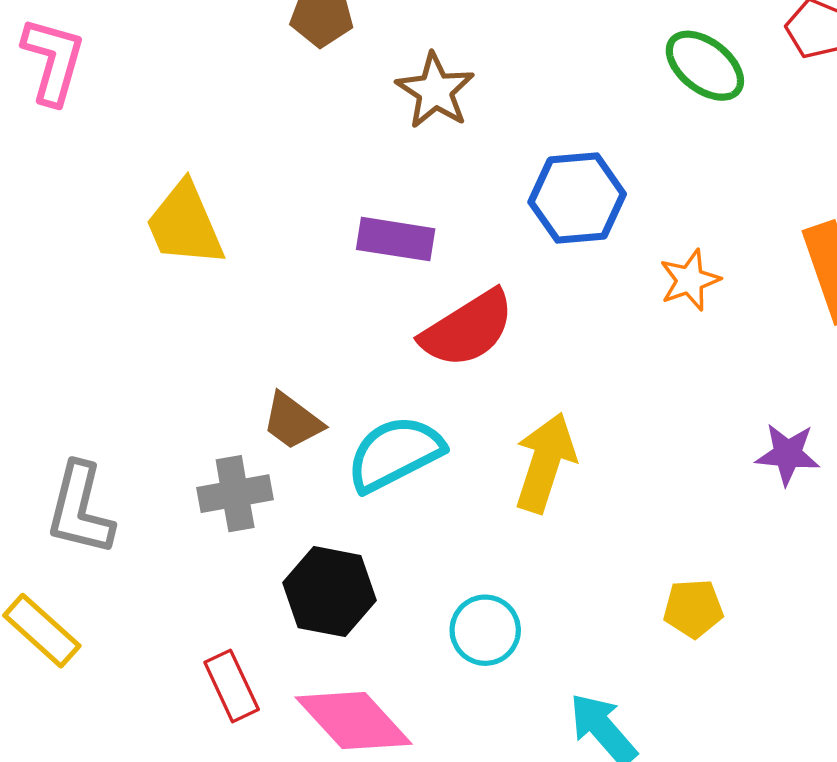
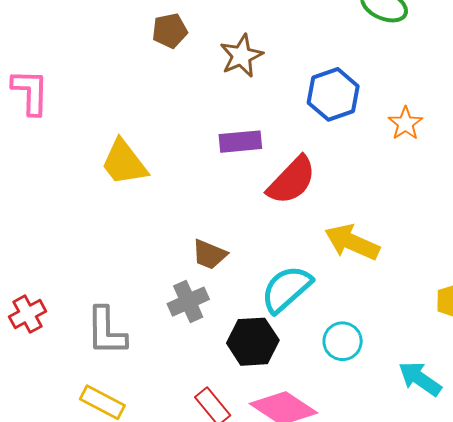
brown star: (435, 91) -> (241, 56), turned 30
cyan semicircle: (395, 453) -> (286, 289), moved
yellow arrow: (545, 463) -> (352, 242), turned -70

